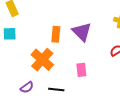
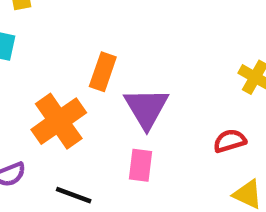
purple triangle: (82, 32) -> (146, 108), moved

